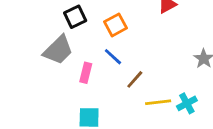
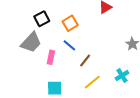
yellow line: (158, 102) -> (92, 82), moved, turned -30

